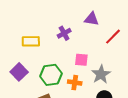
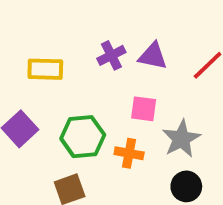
purple triangle: (92, 19) -> (153, 56), moved

